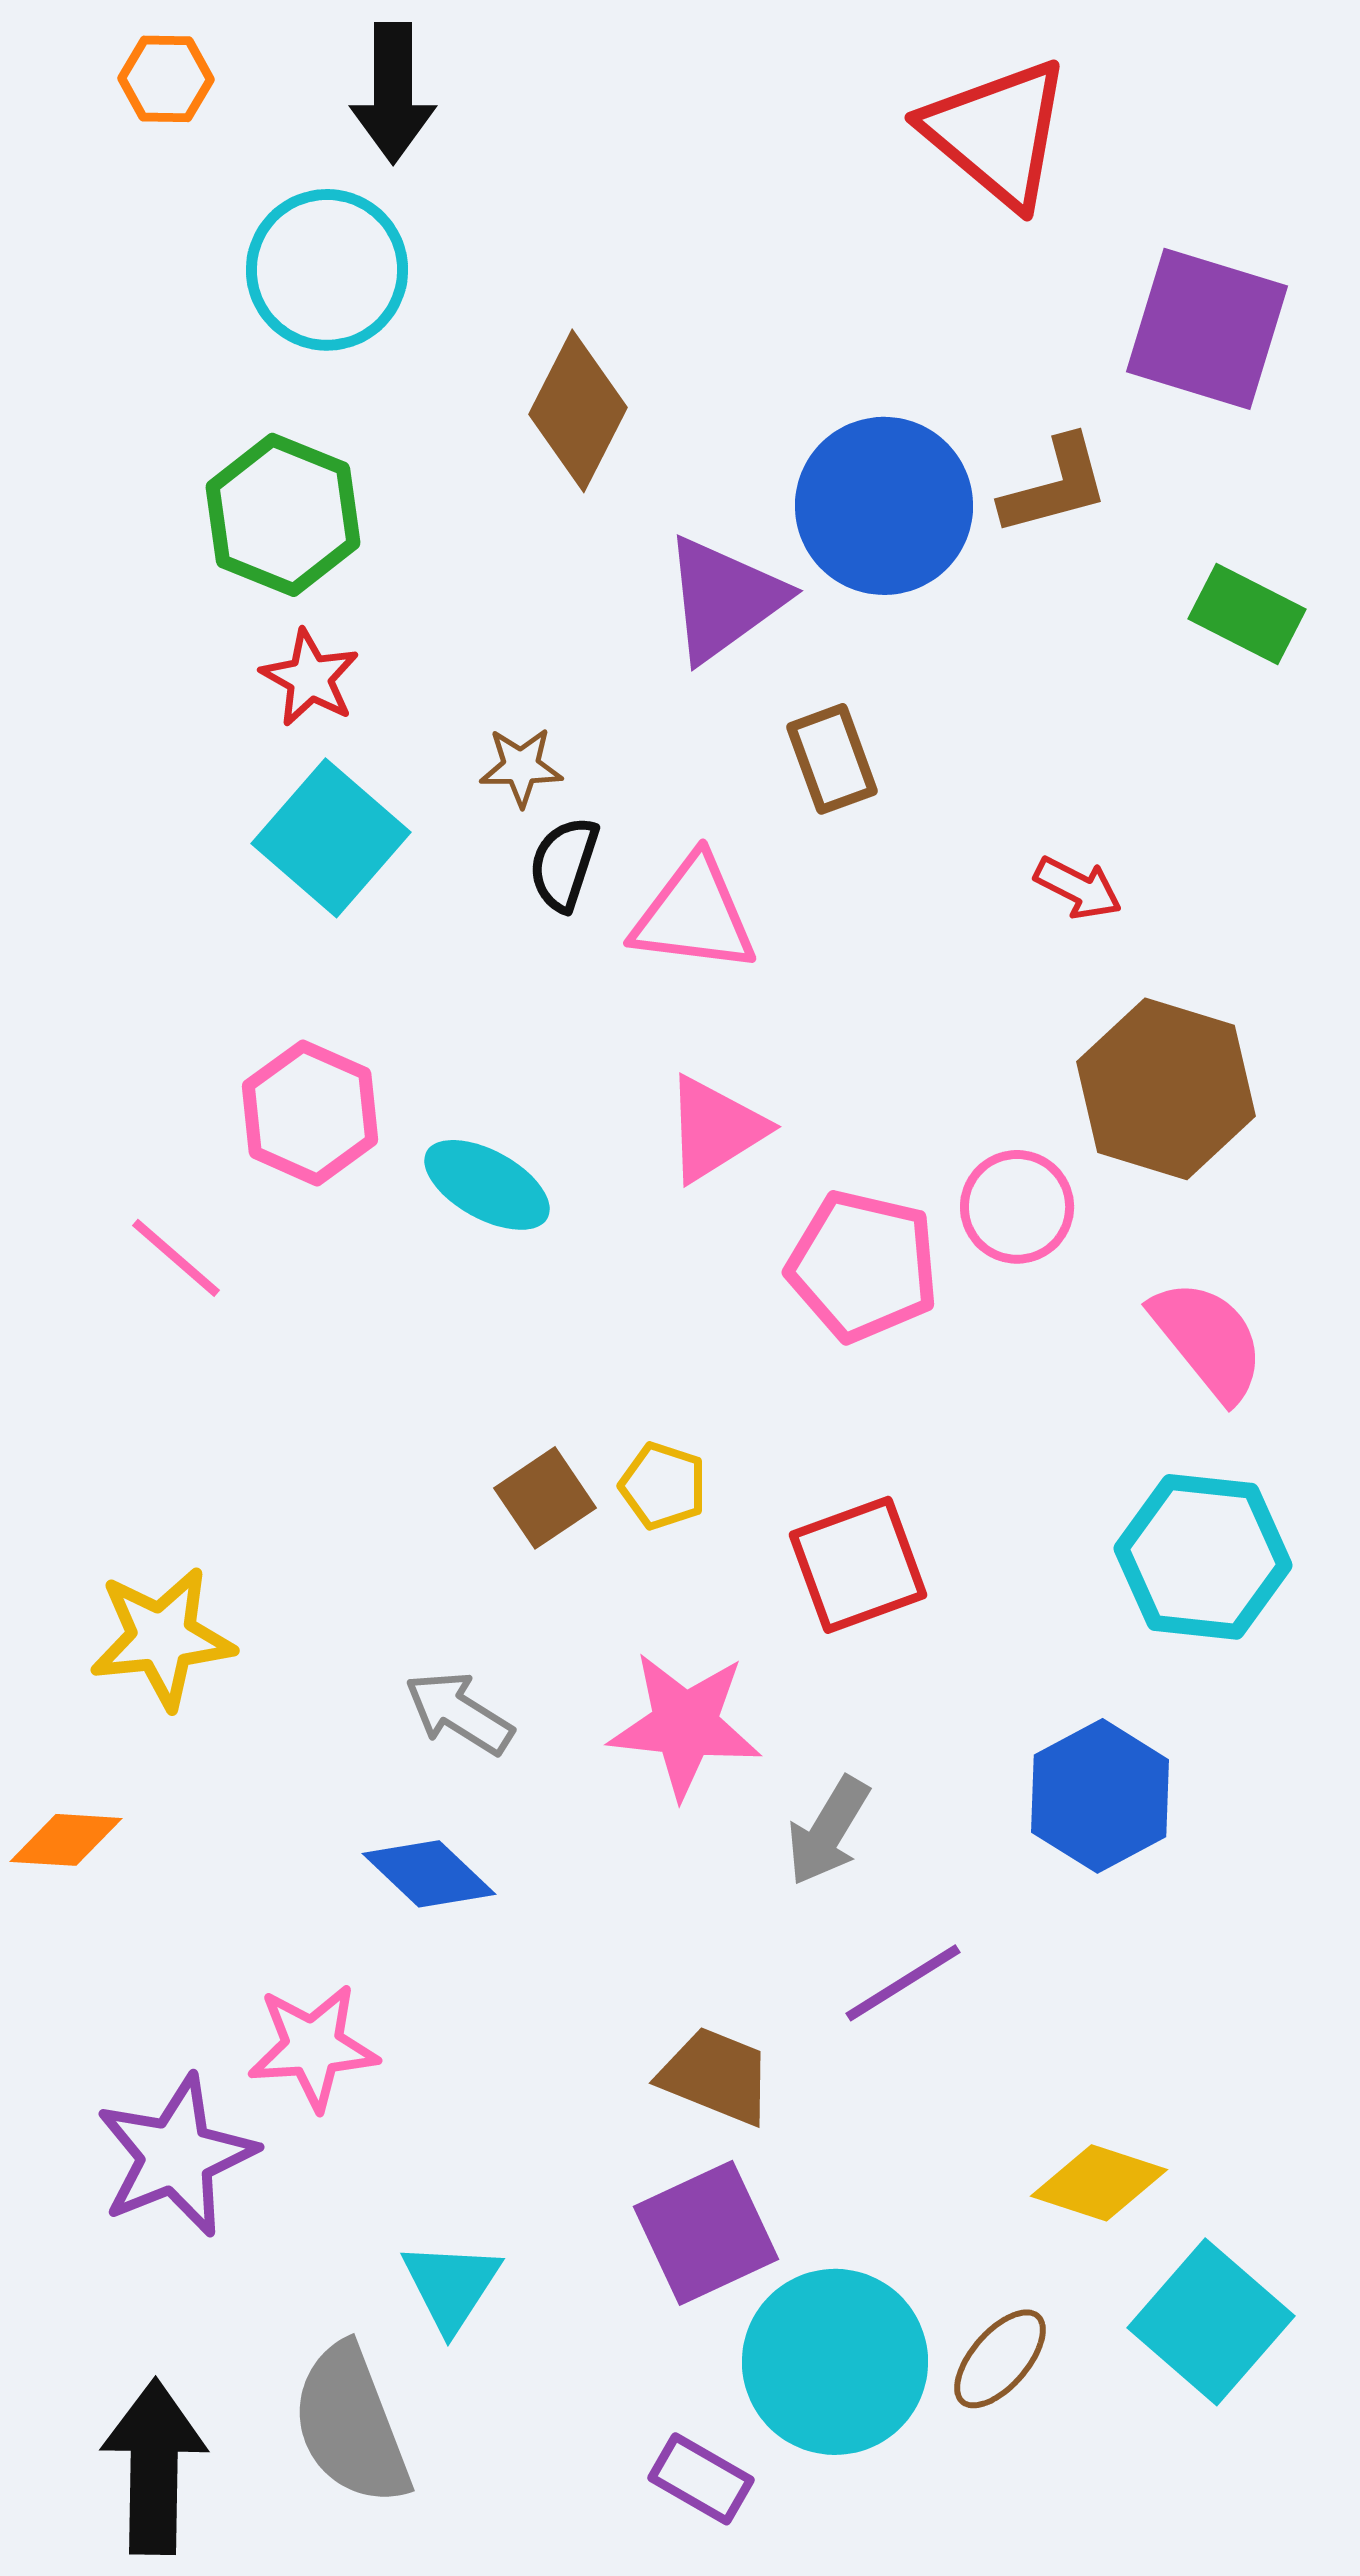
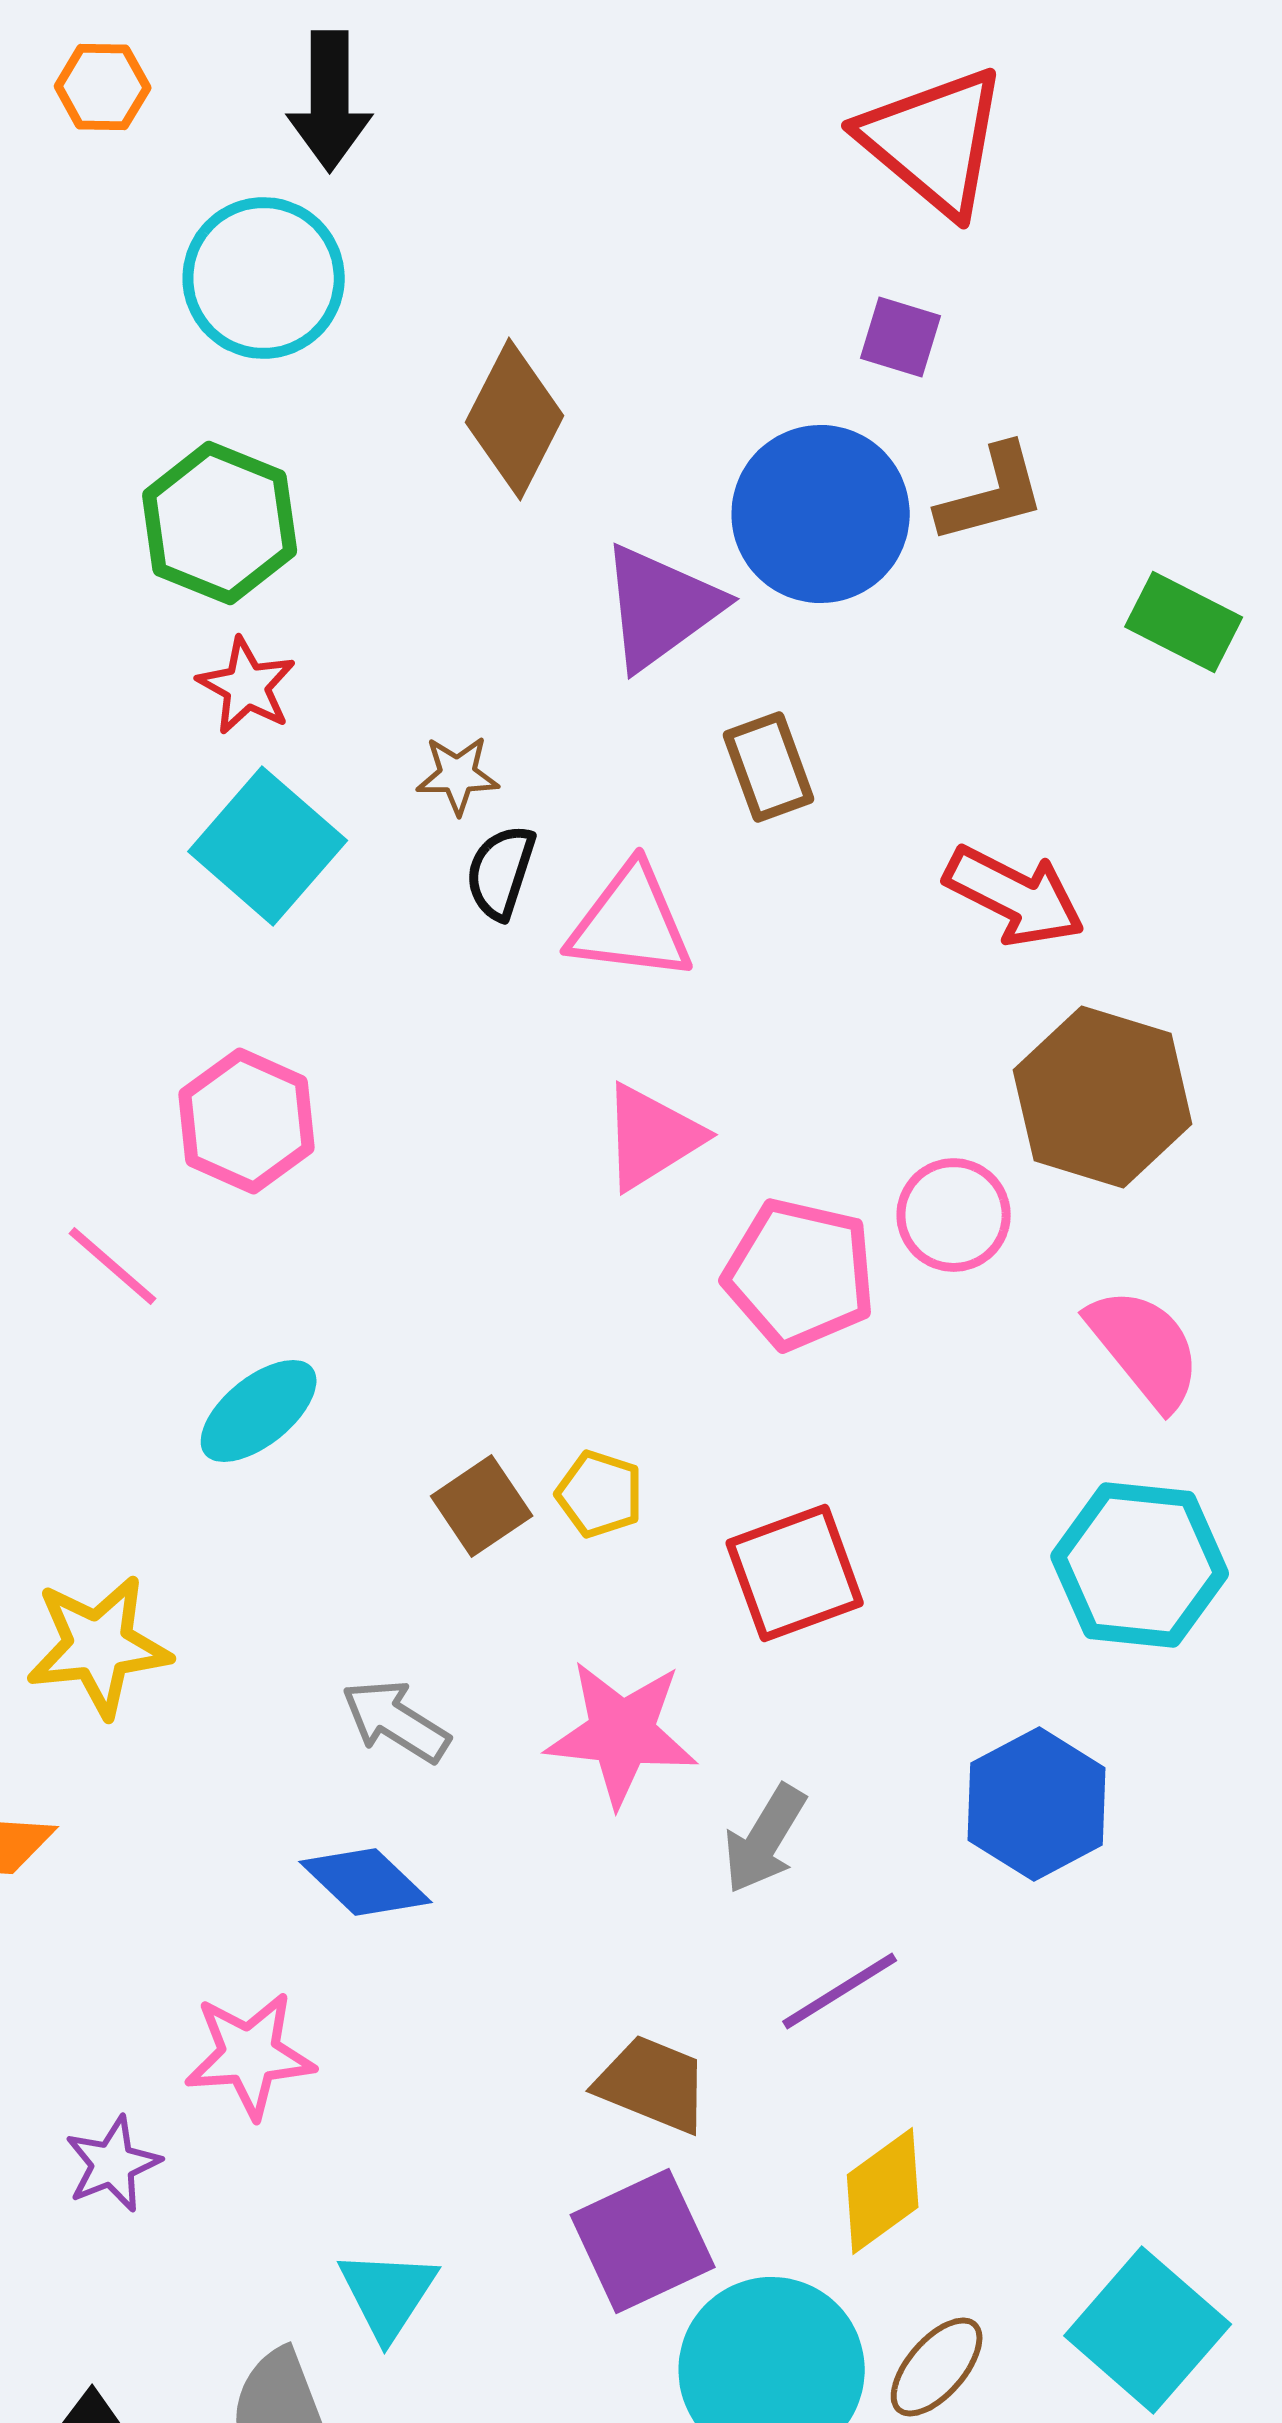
purple square: (1207, 329) -> (901, 337), moved, size x0.5
red arrow: (1078, 888) -> (1015, 896), size x1.6
cyan ellipse: (487, 1185) -> (259, 1411), moved, turned -68
purple star: (176, 2156) -> (113, 2164), size x0.6
yellow diamond: (1099, 2183) -> (883, 2191), moved, turned -54

